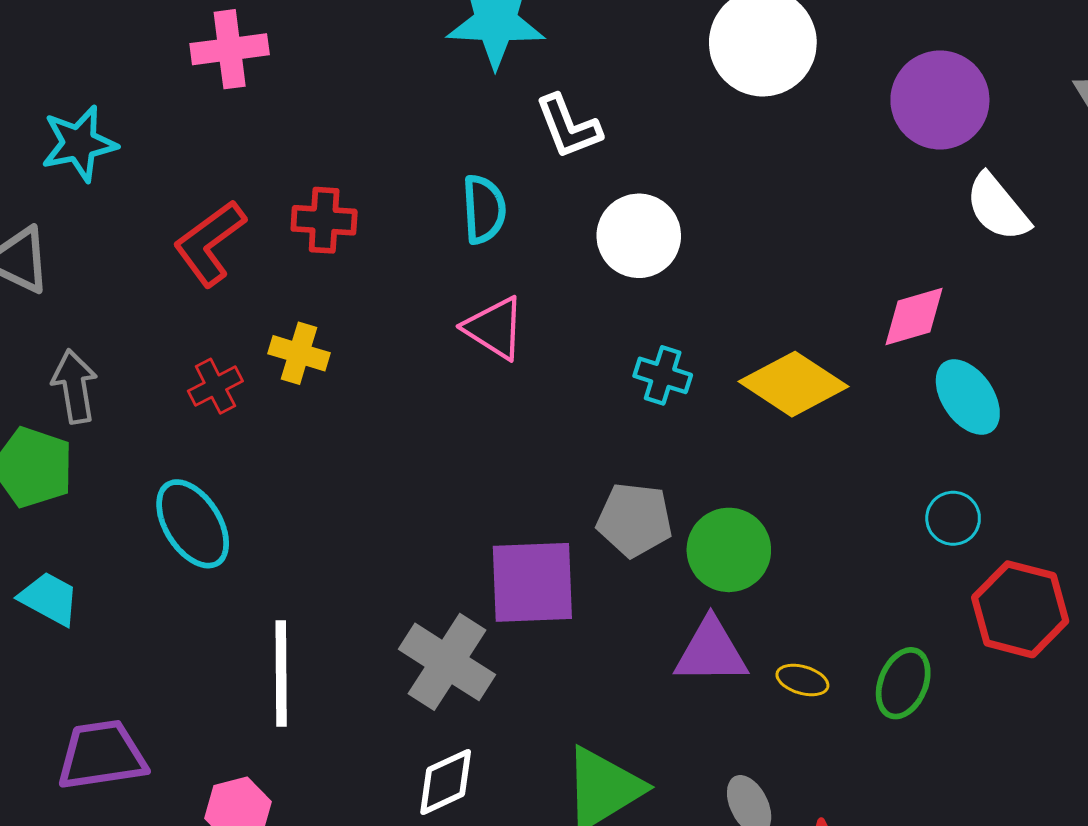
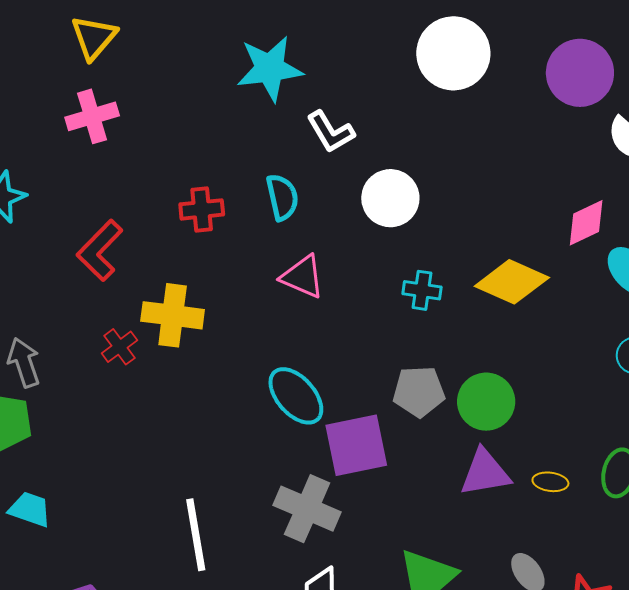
red cross: (324, 220) -> (202, 209), moved
yellow cross: (299, 353) -> (173, 315), size x1.5
cyan ellipse: (193, 524) -> (296, 396), moved

